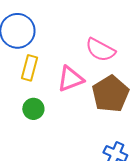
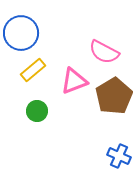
yellow rectangle: (29, 68) -> (33, 70), turned 35

